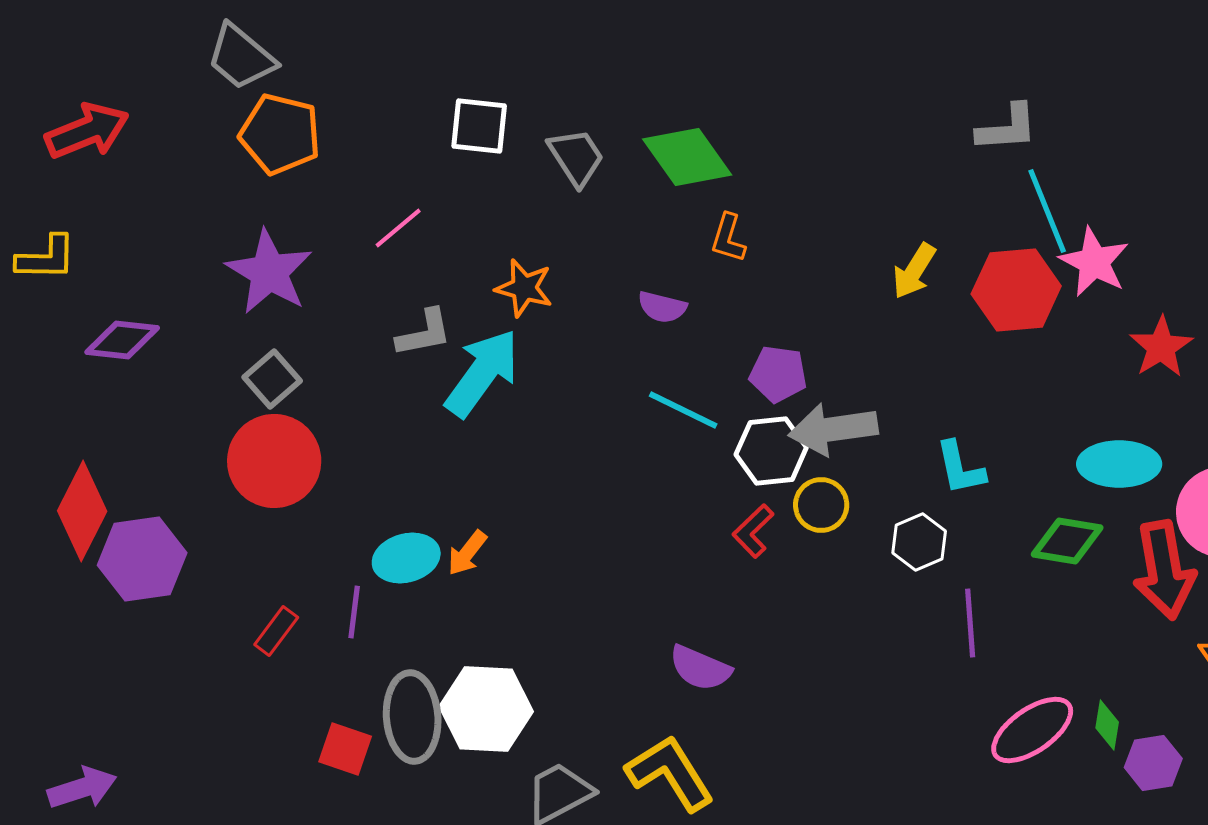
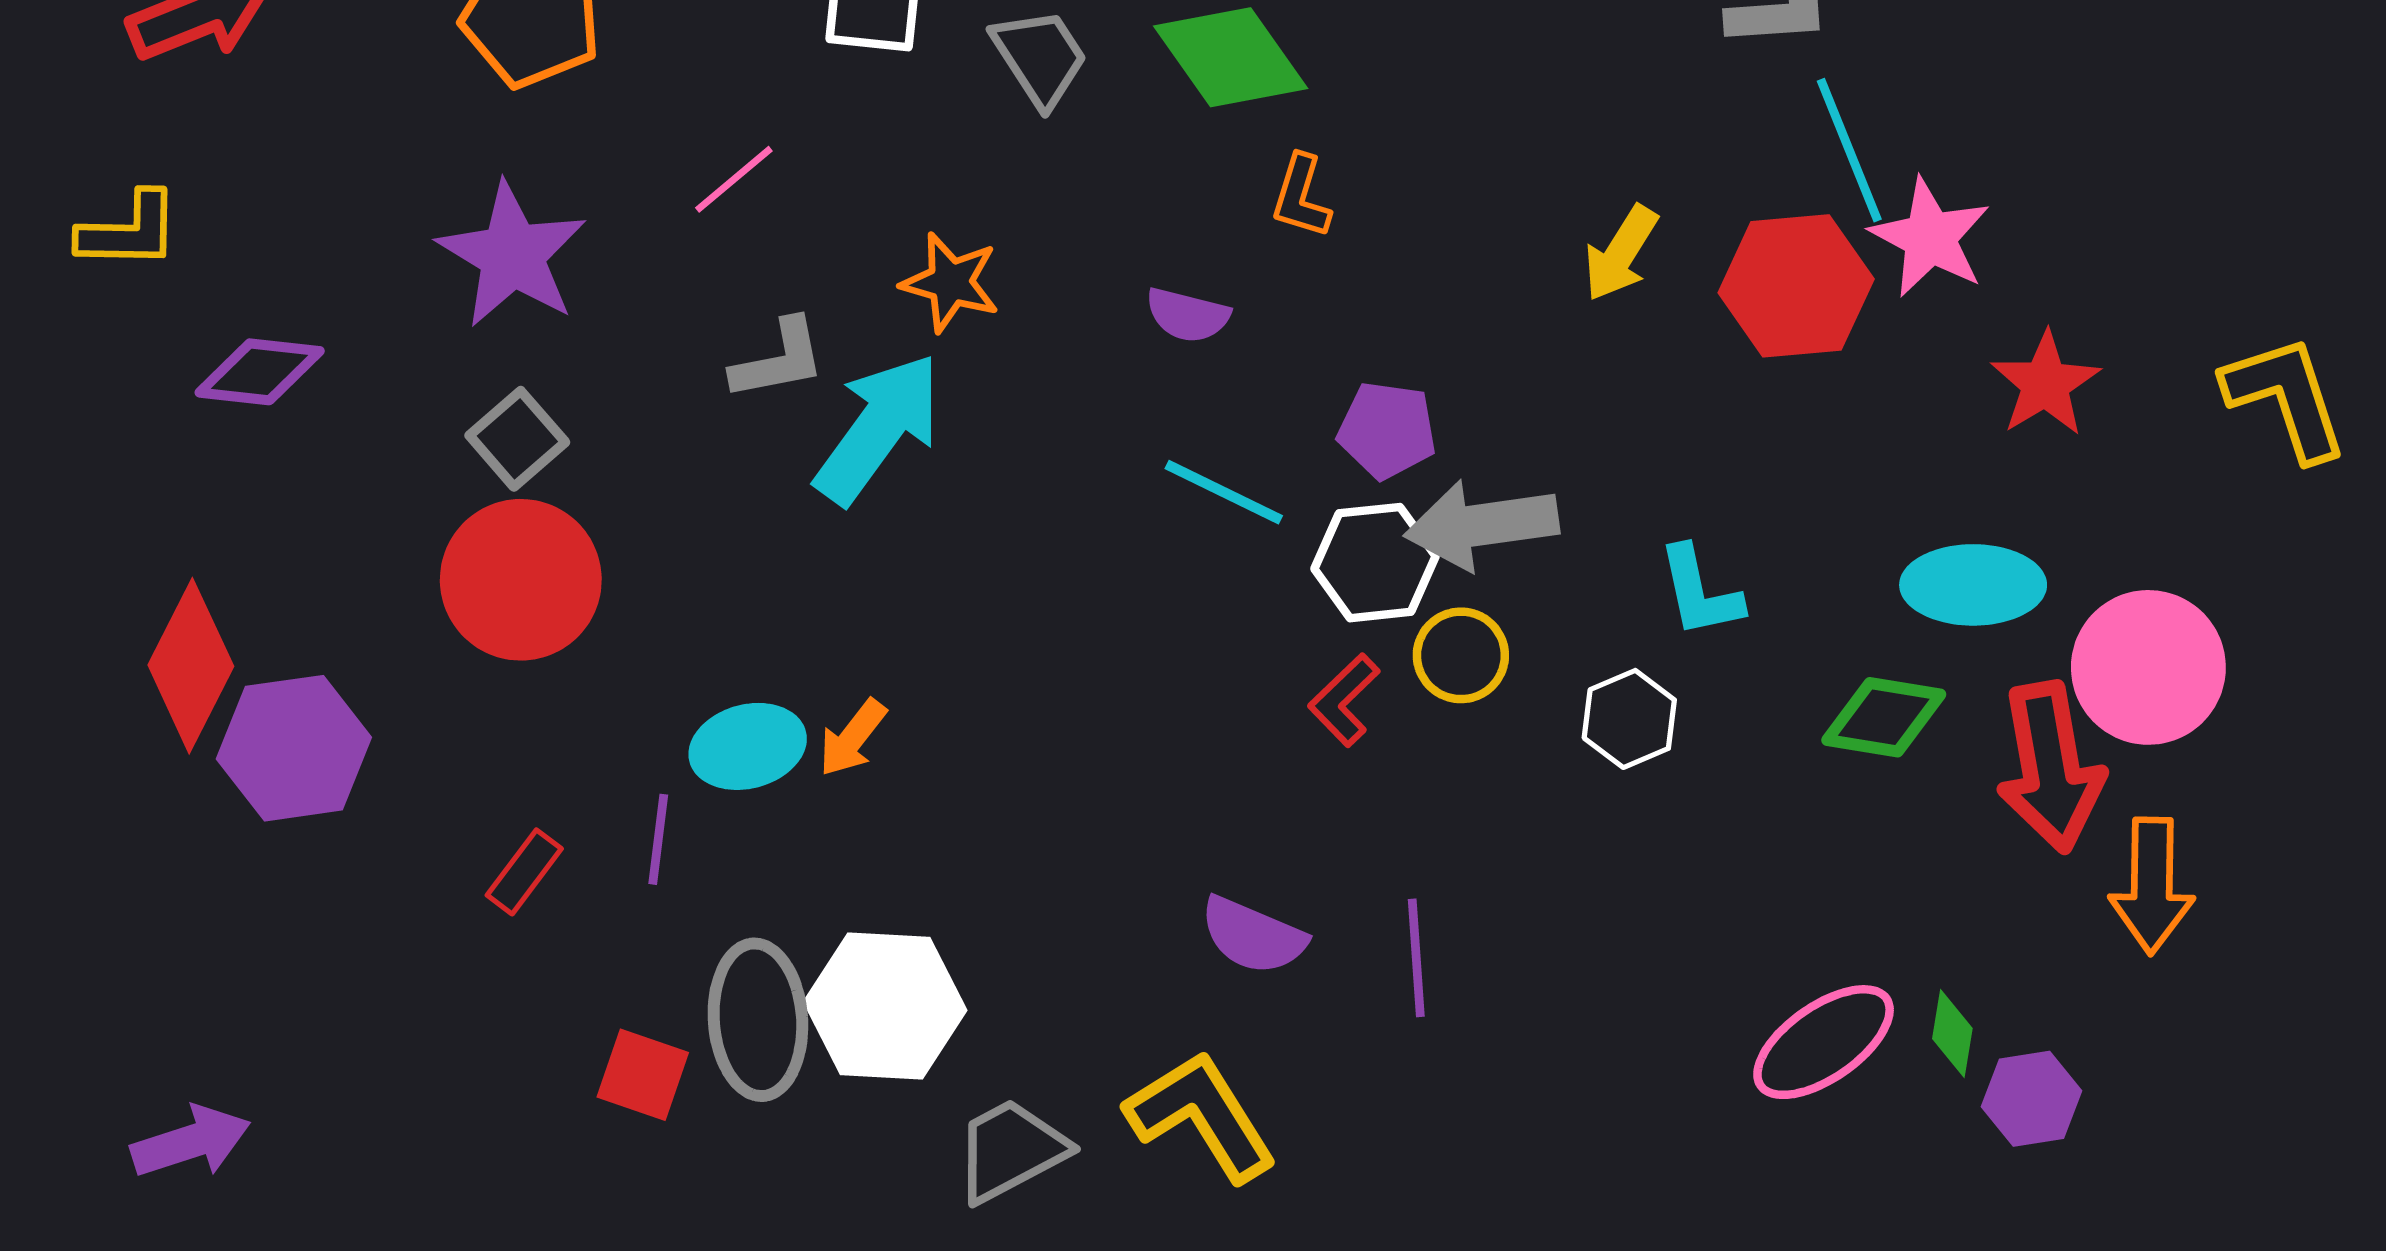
purple line: (970, 623) -> (1416, 958), moved

